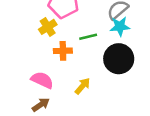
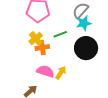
yellow cross: (48, 27) -> (36, 38), moved
pink semicircle: (42, 80) -> (45, 71), moved

